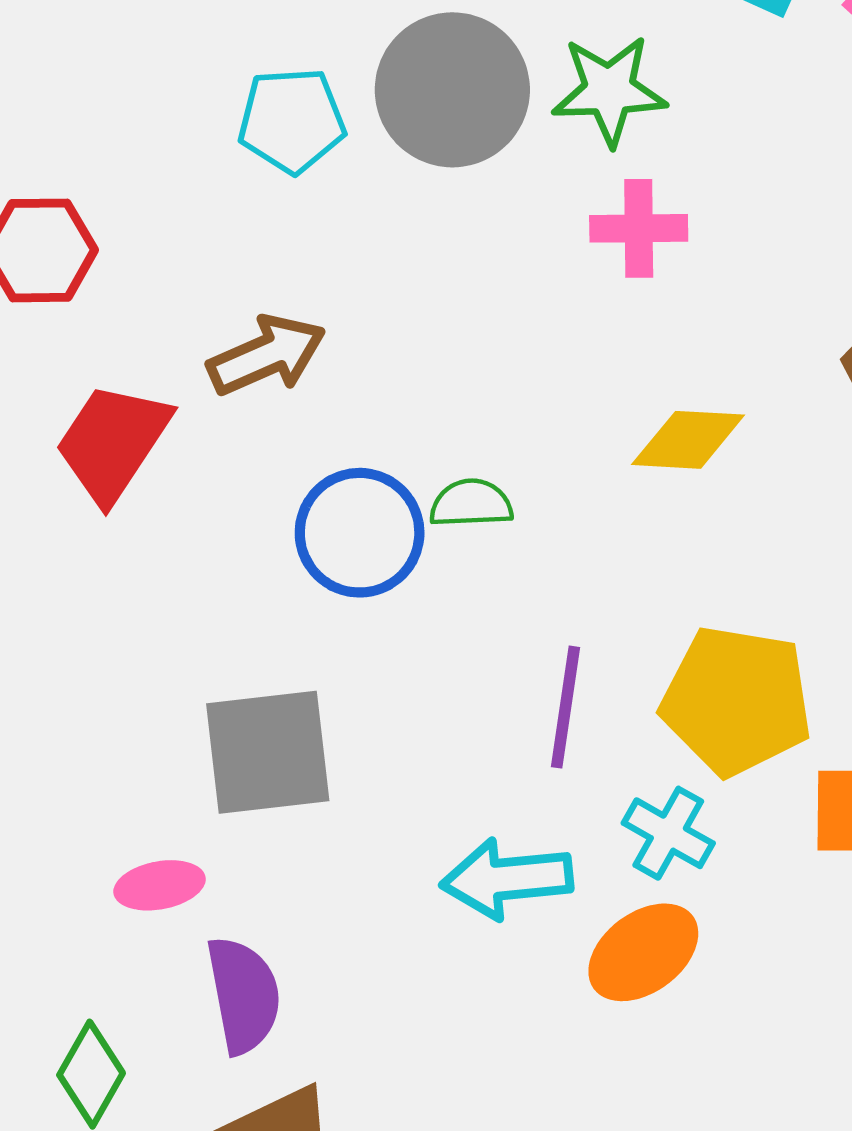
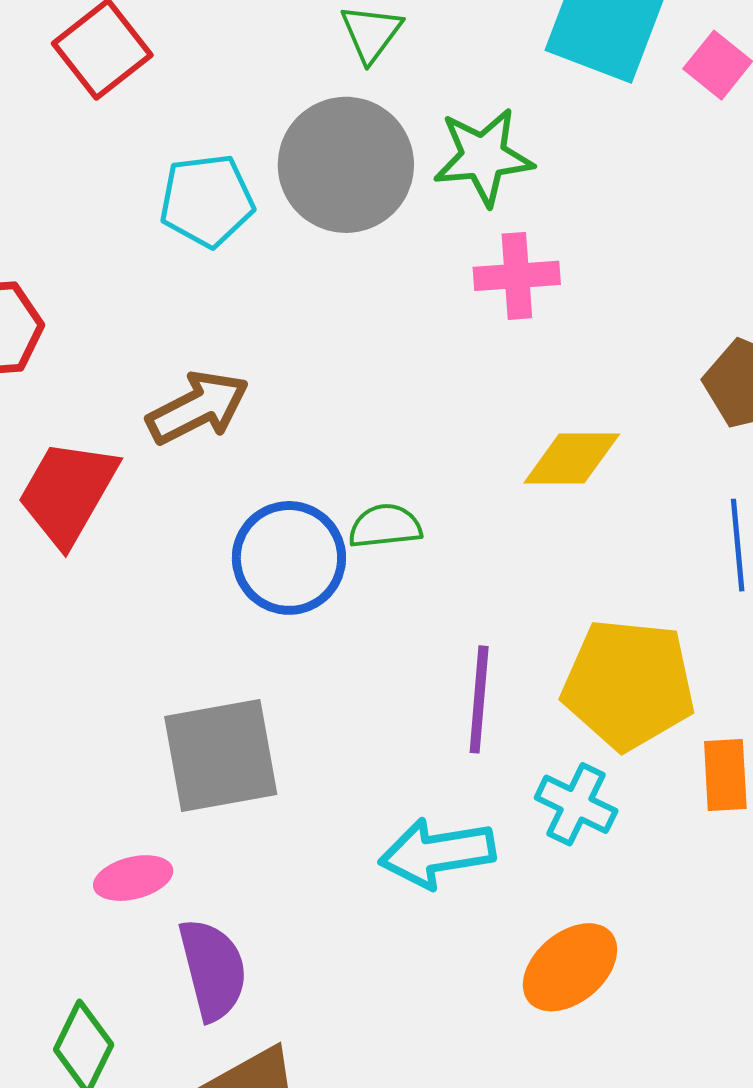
orange ellipse: (643, 952) -> (570, 967), moved

